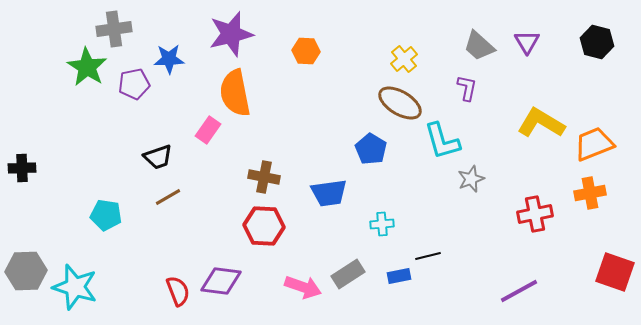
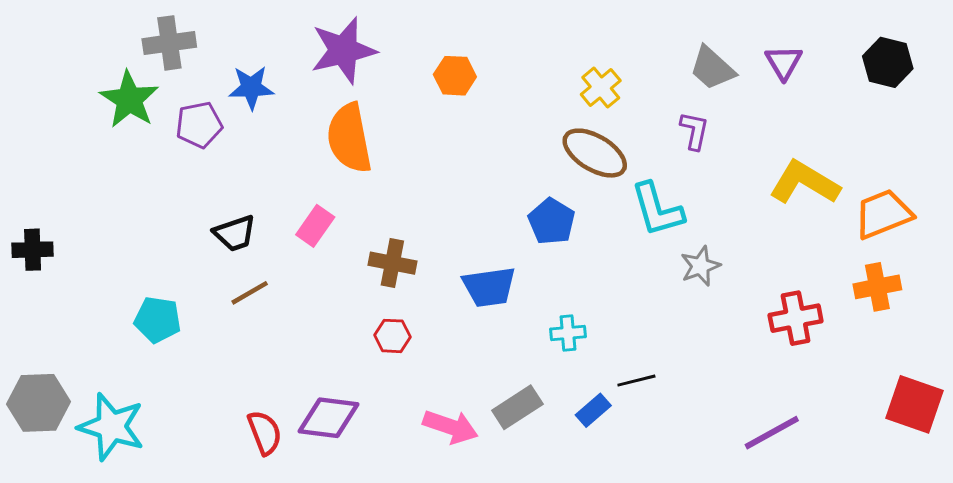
pink rectangle: (208, 130) -> (315, 226), moved
red hexagon: (264, 226) -> (392, 336), size x0.6
blue rectangle: (399, 276) -> (593, 410), turned -30

